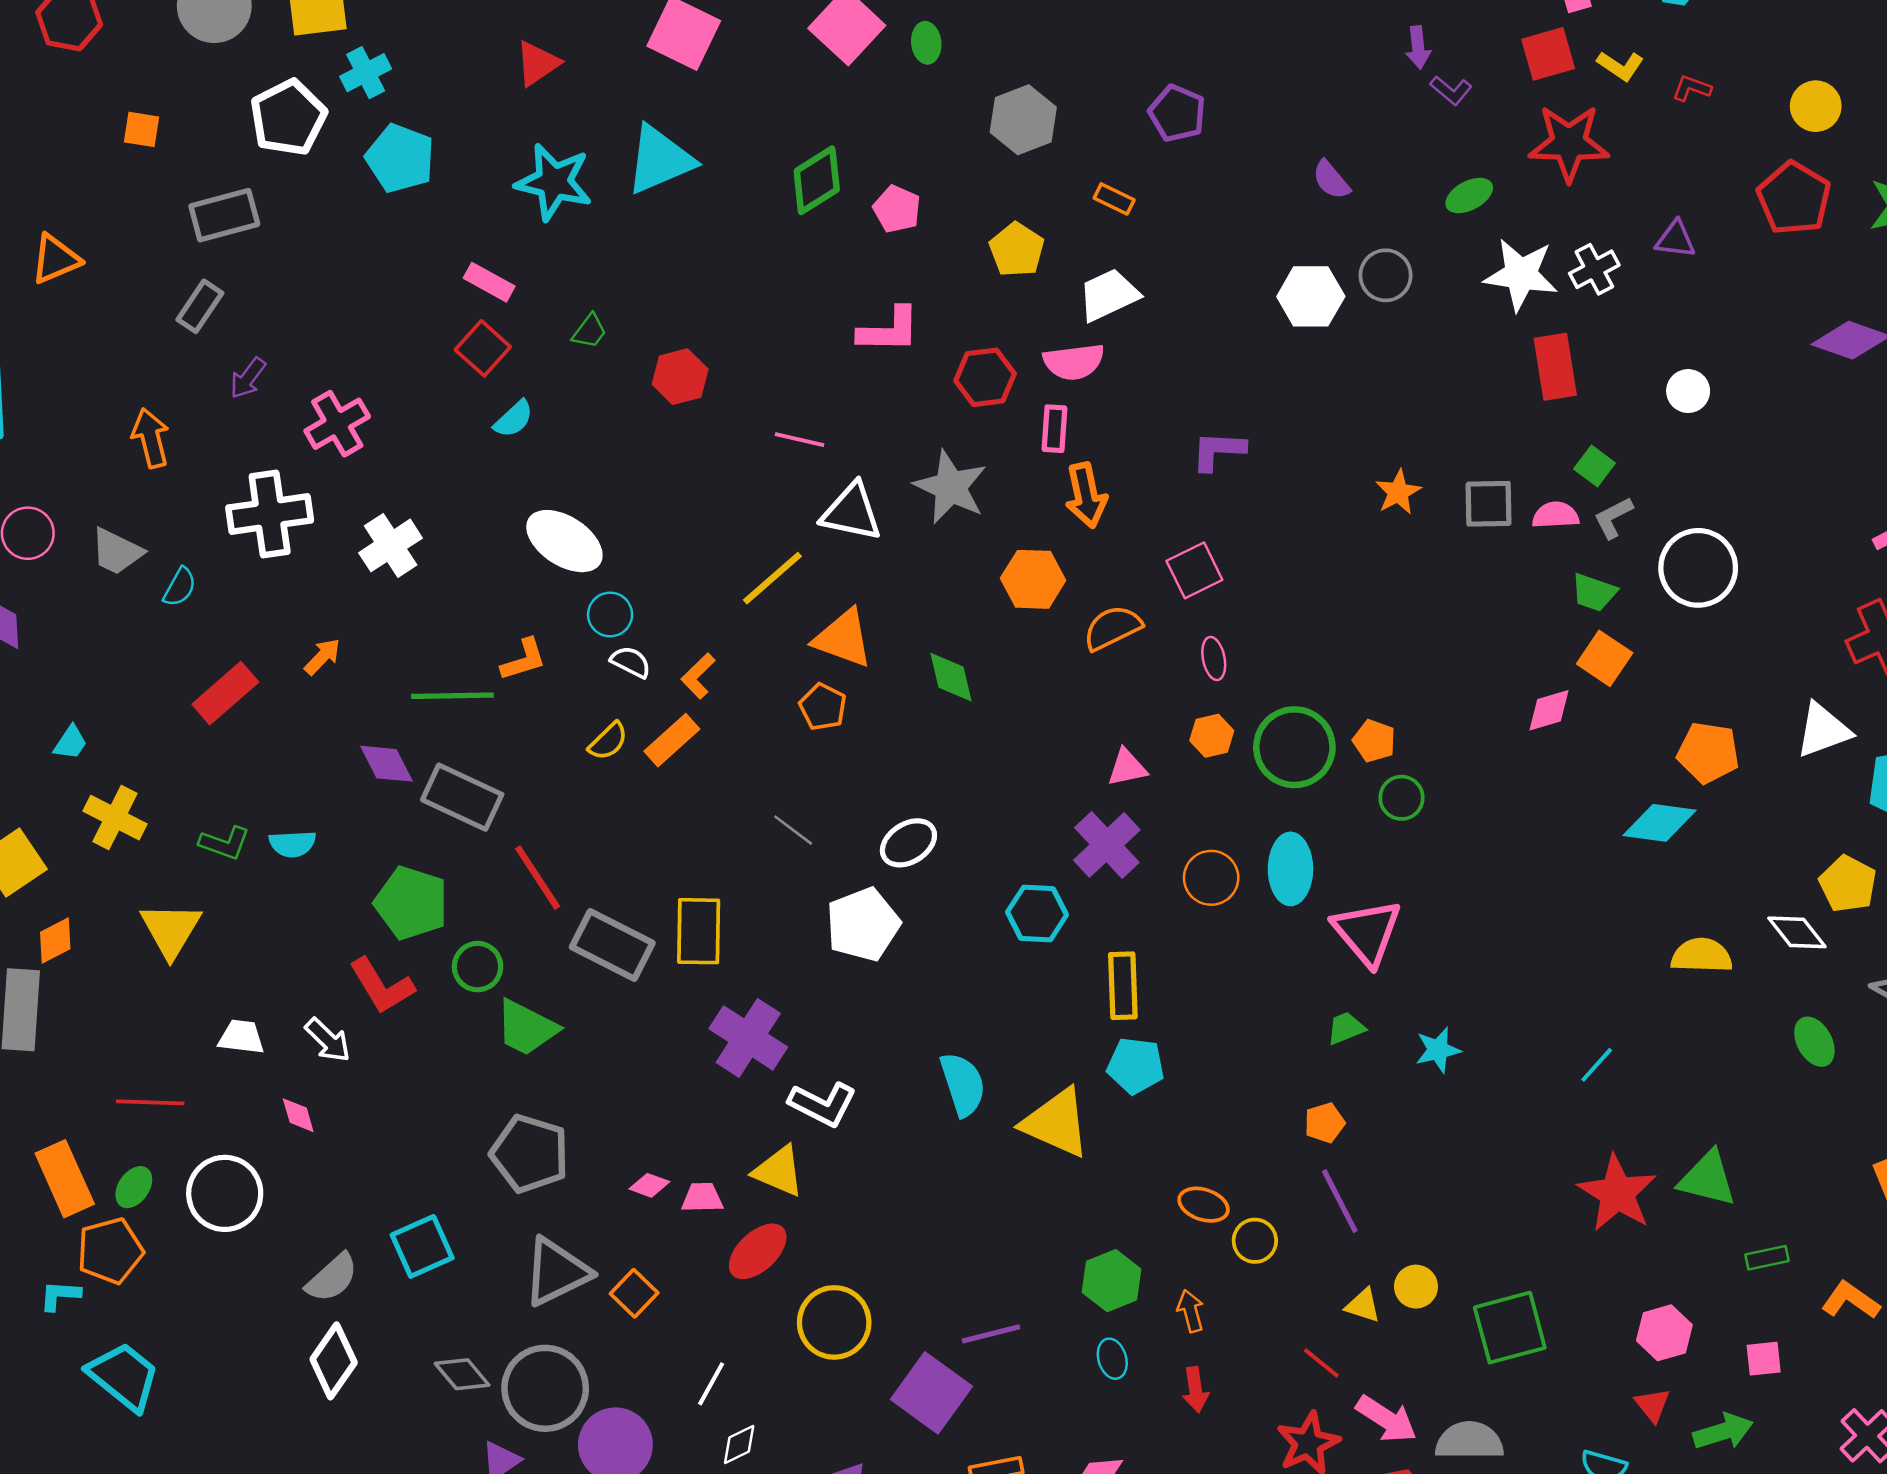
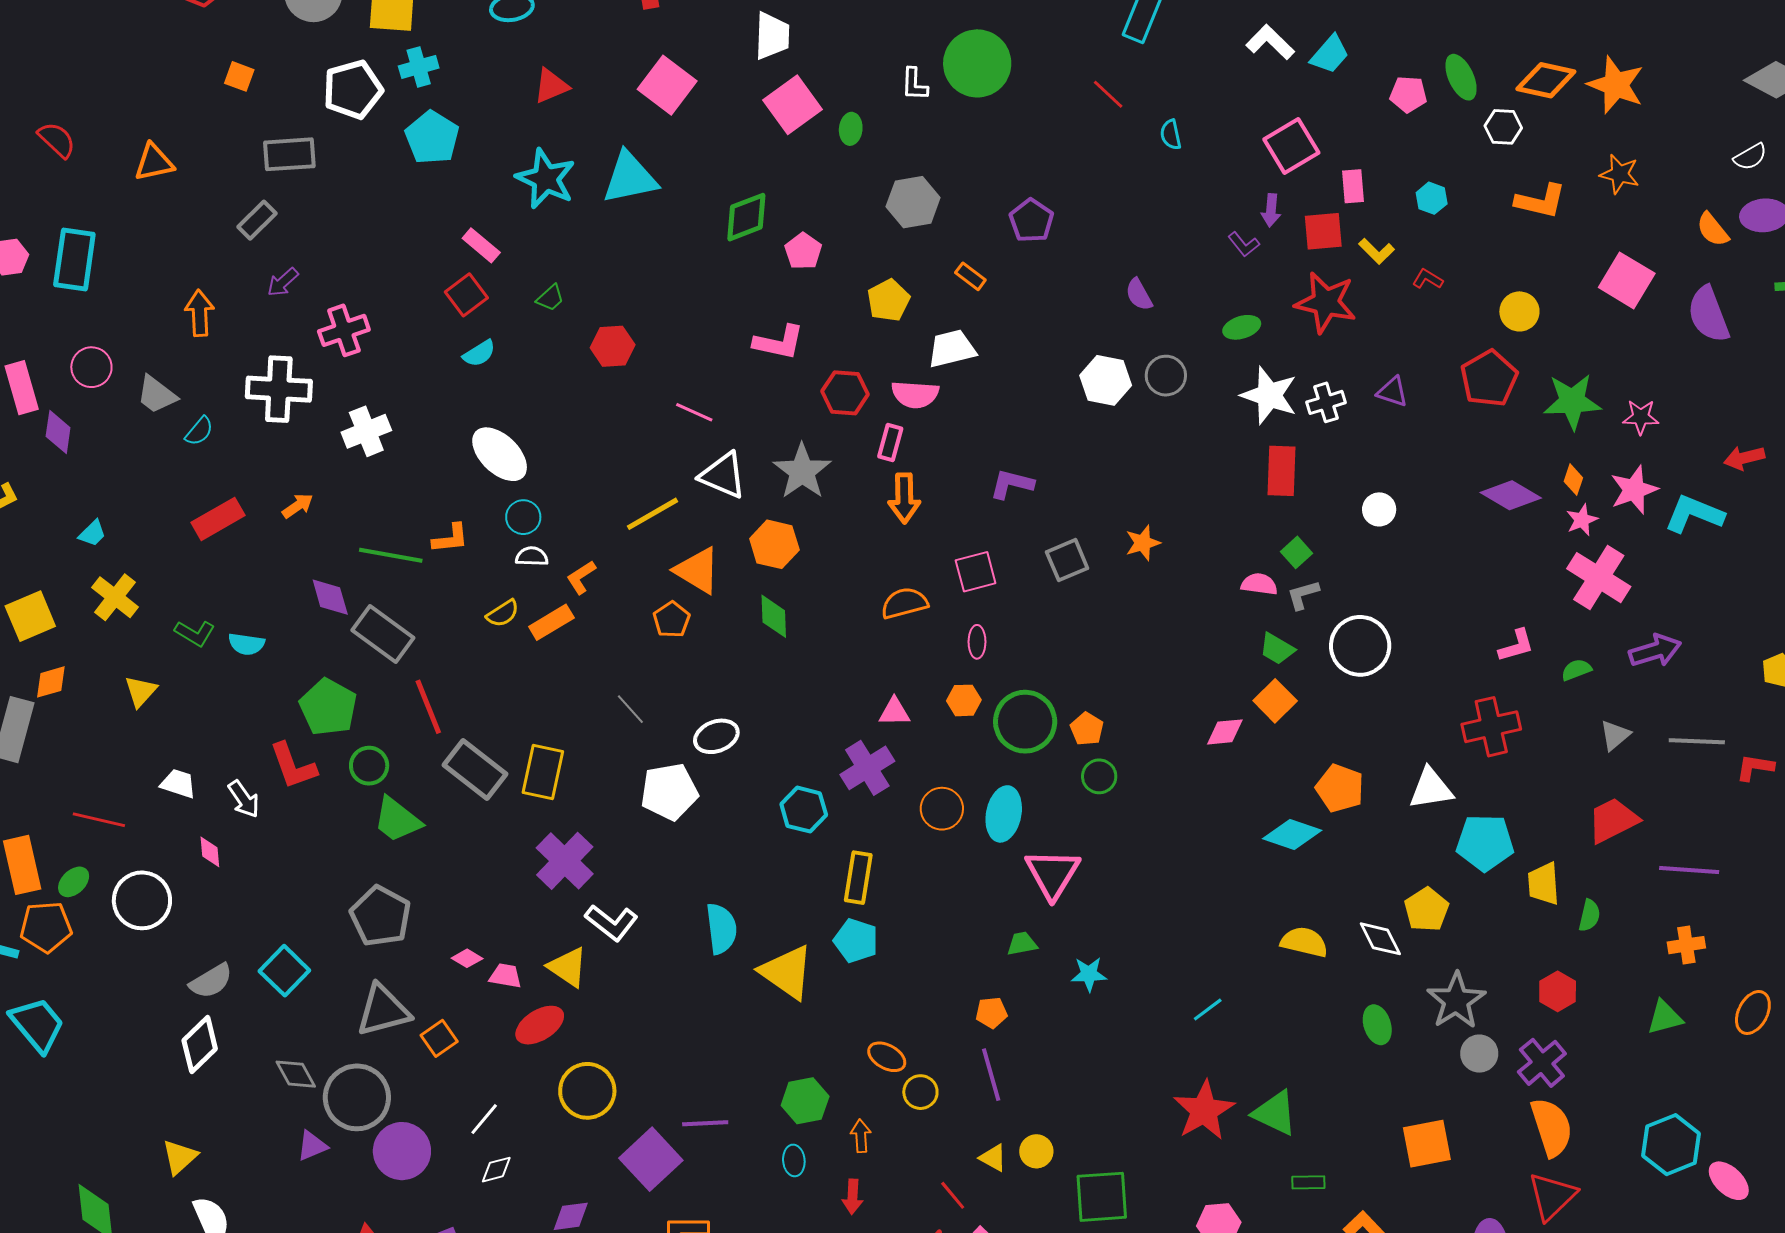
purple arrow: (1418, 47) -> (1271, 210), moved
gray square: (1489, 504) -> (1067, 560), moved, turned -33
orange hexagon: (1033, 579) -> (774, 544), moved
white semicircle: (631, 662) -> (532, 556), turned -36
yellow triangle: (171, 930) -> (141, 691), size x0.7
cyan square: (422, 1246) -> (284, 971), turned -33

